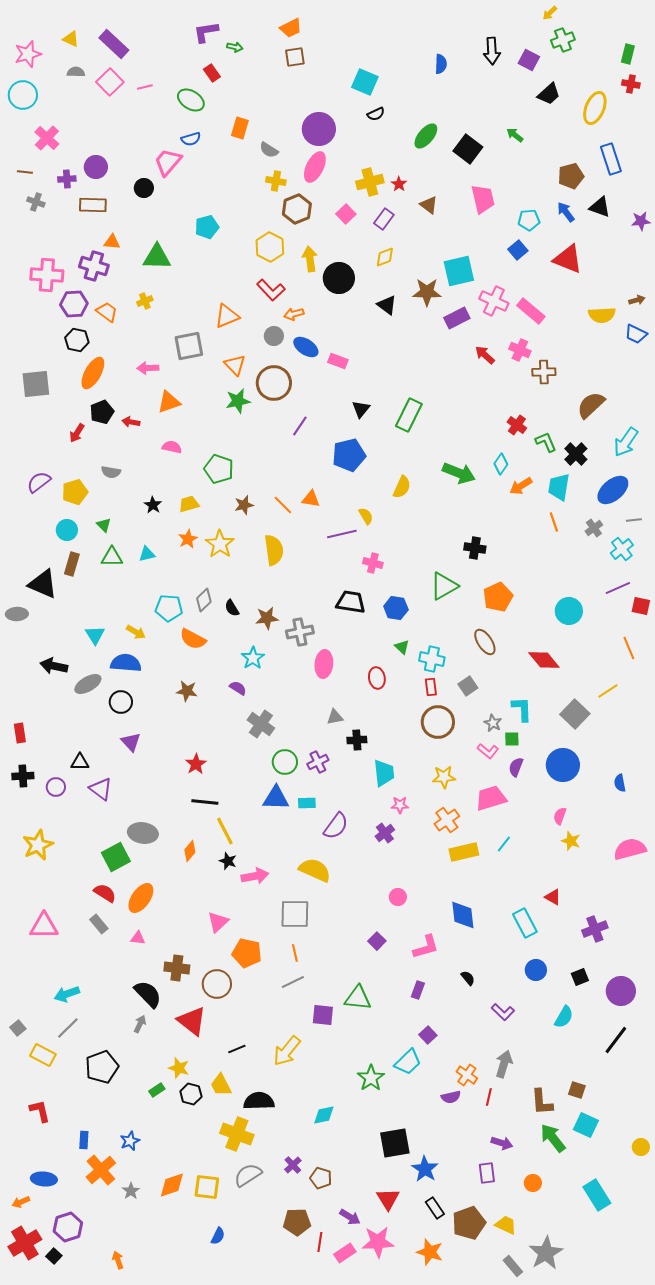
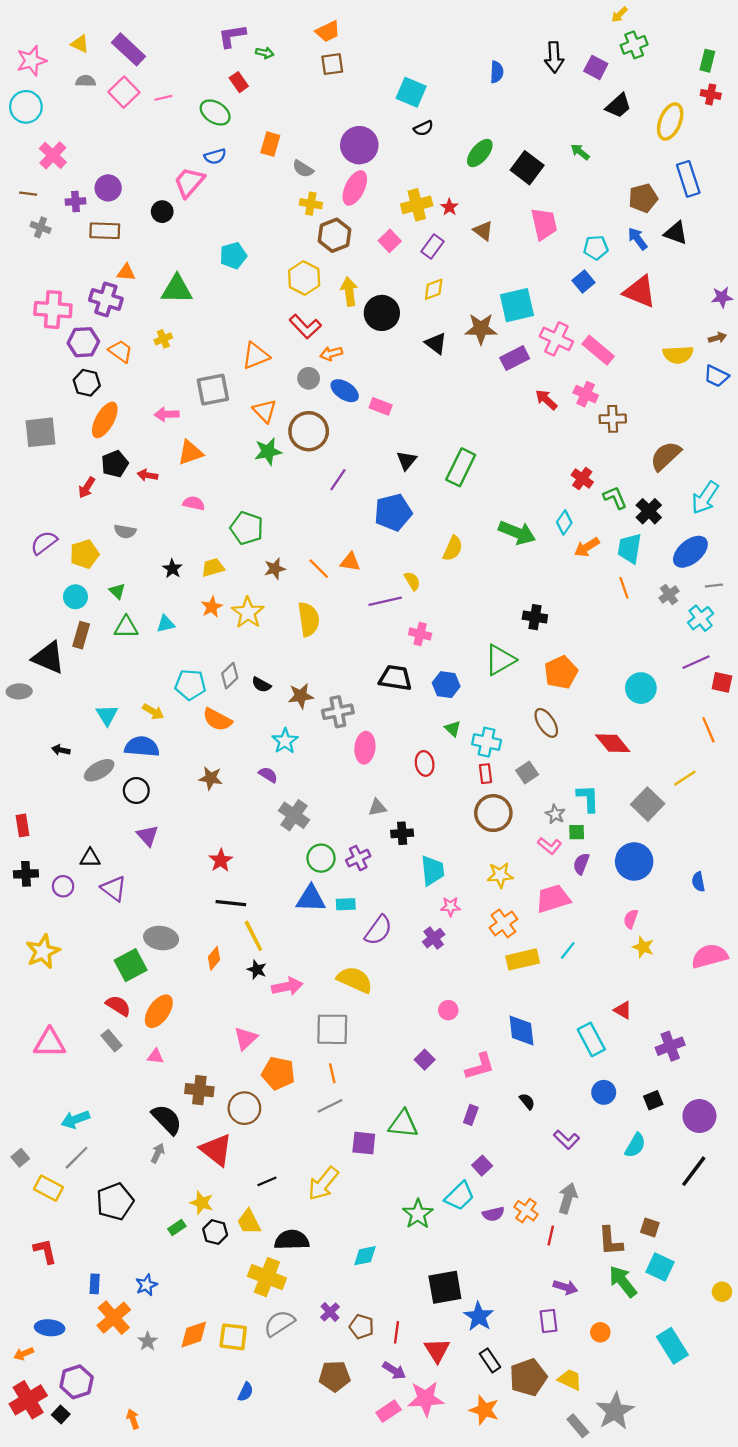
purple star: (641, 221) -> (722, 297), moved
black semicircle: (232, 608) -> (261, 685), turned -30
black arrow: (54, 666) -> (61, 750), size x0.6
purple semicircle: (451, 1097) -> (493, 1214), moved
red line: (320, 1242) -> (396, 1332), moved

